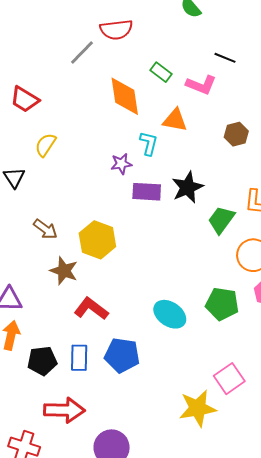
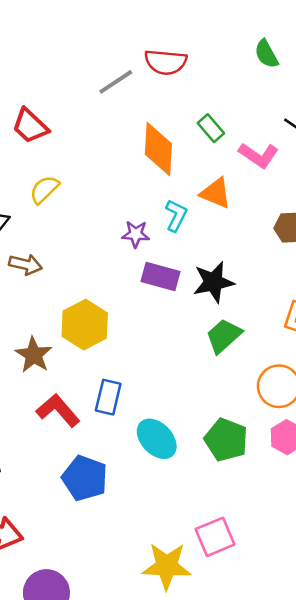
green trapezoid: (221, 220) -> (224, 336), moved
brown arrow: (45, 229) -> (26, 265), moved, turned -35
blue rectangle: (79, 358) -> (108, 397), moved

